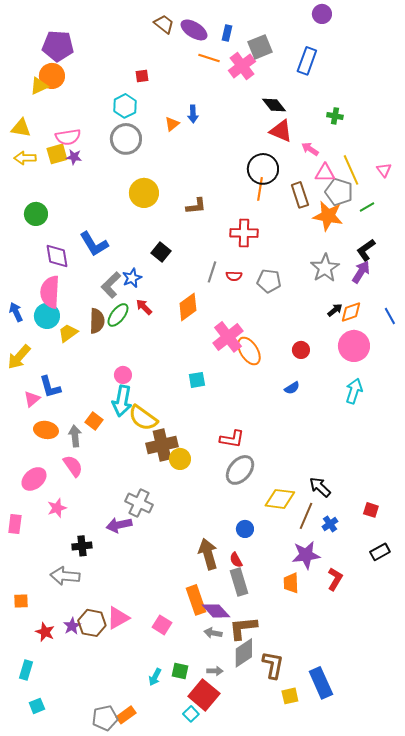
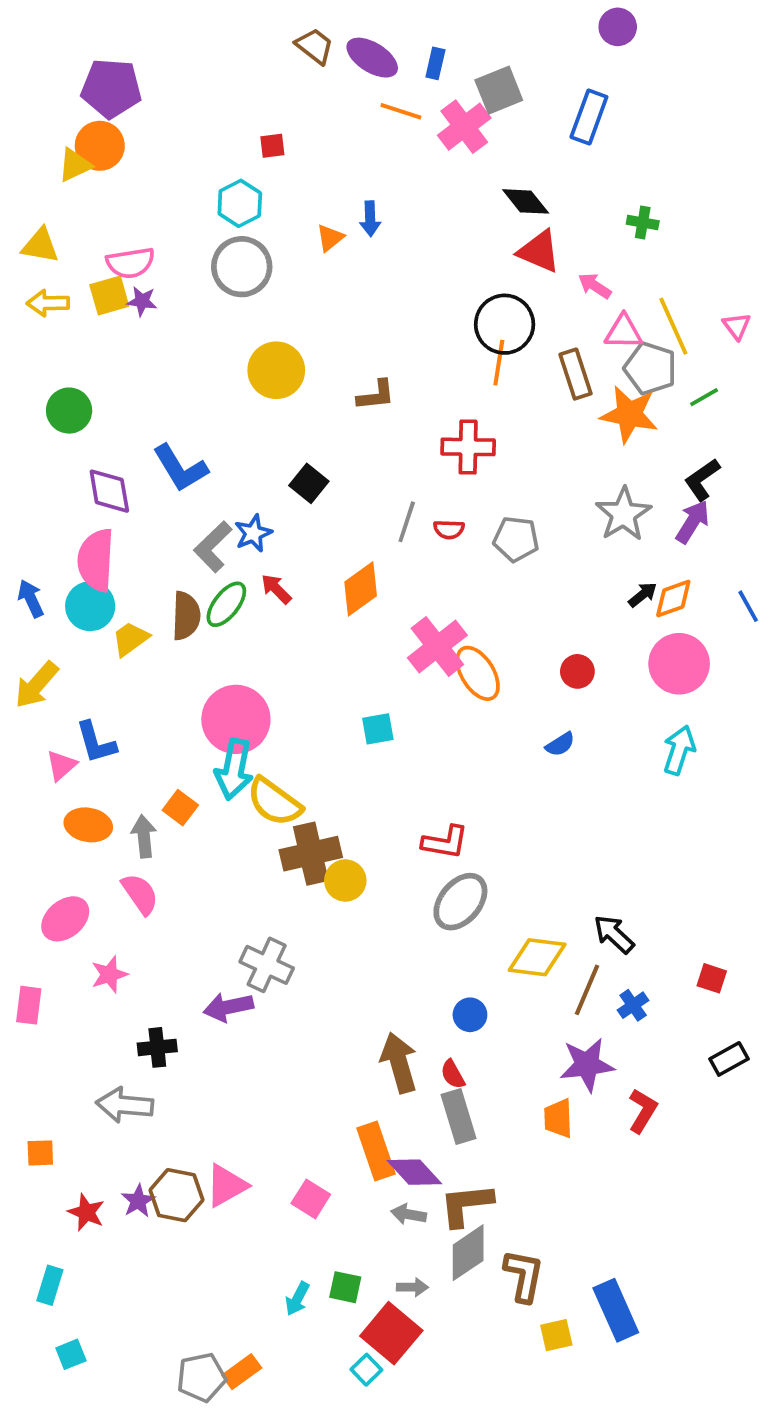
pink circle: (123, 375) -> (236, 719), size x2.0

